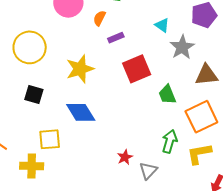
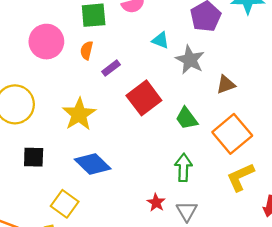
brown triangle: (206, 75) -> (226, 85), size x0.7
yellow square: (50, 139) -> (65, 204), turned -35
green arrow: (170, 141) -> (183, 168), moved

